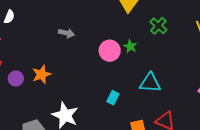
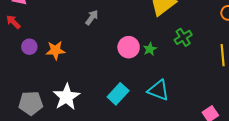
gray arrow: (66, 33) -> (92, 17), turned -84
cyan rectangle: (113, 98) -> (118, 94), size x1.5

